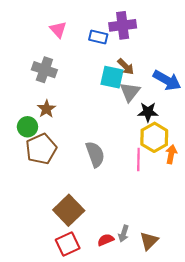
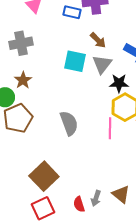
gray cross: (44, 70) -> (21, 43), turned -30
cyan square: (112, 77) -> (75, 61), moved
red semicircle: (106, 240) -> (79, 204), turned -84
brown triangle: (149, 241) -> (121, 194), moved, turned -36

